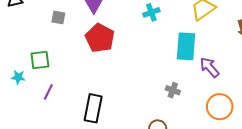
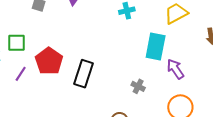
red pentagon: (100, 38) -> (49, 61), moved
black rectangle: (93, 108) -> (83, 74), moved

